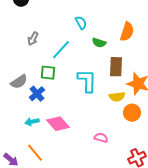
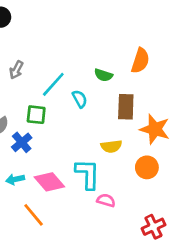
cyan semicircle: (81, 23) -> (80, 99), moved
cyan L-shape: (87, 81) -> (88, 174), moved
yellow semicircle: (117, 97) -> (111, 146), moved
orange line: (35, 153) -> (34, 215), moved

